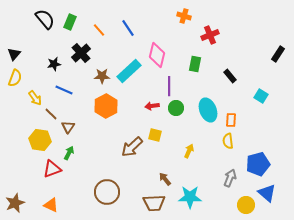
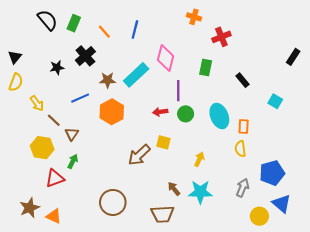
blue line: (128, 28) -> (135, 30), turned 48
blue line: (64, 90) -> (80, 98), moved, turned -48
cyan star: (190, 197) -> (200, 192), moved
brown star: (15, 203) -> (30, 208), moved

